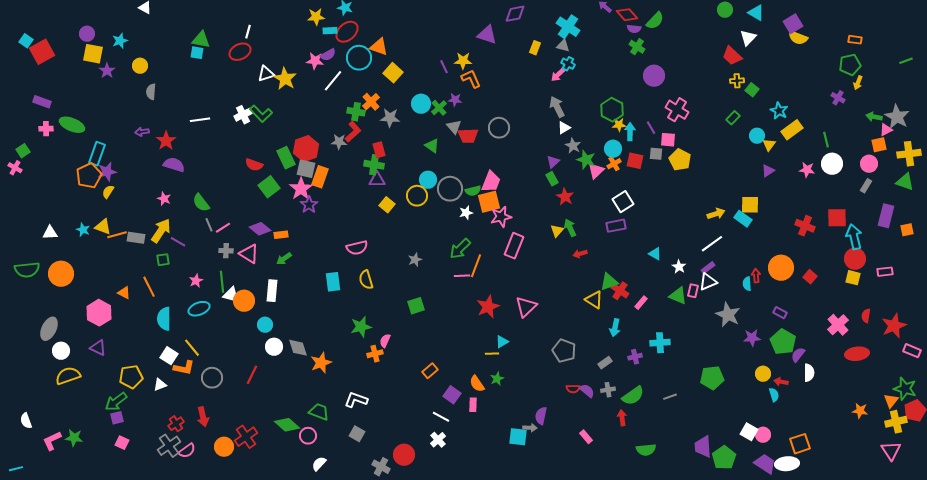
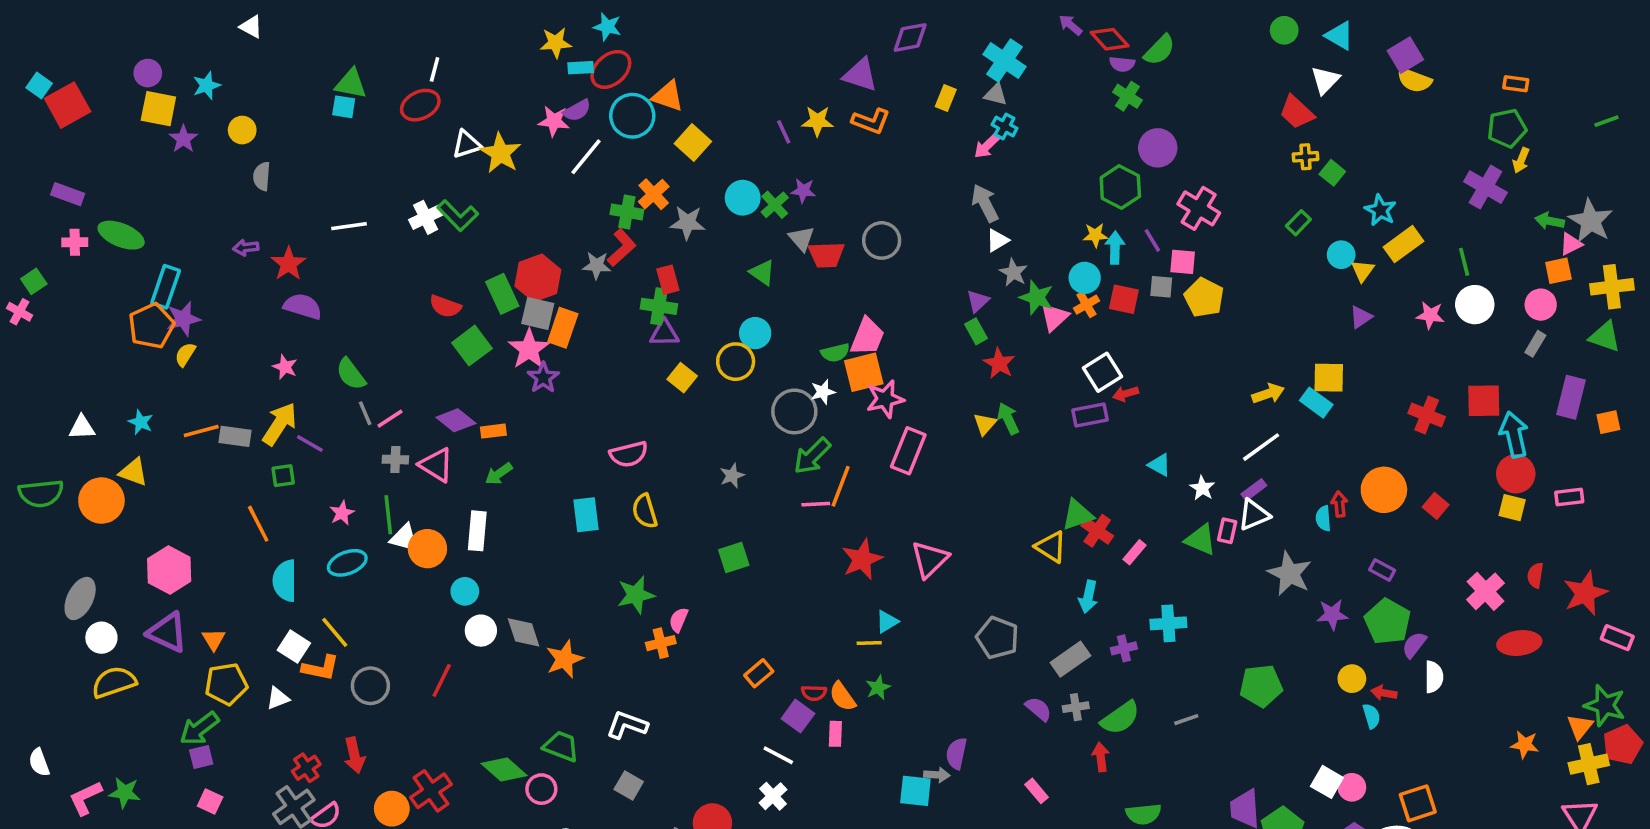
orange L-shape: (471, 79) -> (871, 121), moved, turned 135
purple cross: (838, 98) -> (1485, 187), size x1.6
green hexagon: (612, 110) -> (1120, 187), moved
gray circle: (450, 189) -> (794, 411), moved
yellow triangle: (103, 227) -> (134, 472), moved
red arrow: (580, 254) -> (1126, 394), moved
orange triangle: (124, 293) -> (214, 639), moved, turned 32
purple triangle: (98, 348) -> (167, 632), size x1.4
gray rectangle: (605, 363) -> (1070, 659), size x1.5
red semicircle: (573, 389) -> (814, 693), moved

